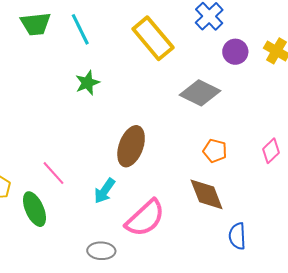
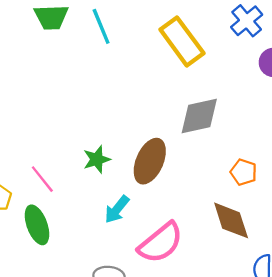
green star: (87, 83) -> (97, 159), moved
gray diamond: (200, 93) -> (199, 116), moved, turned -42
pink line: (53, 173) -> (42, 179), moved

